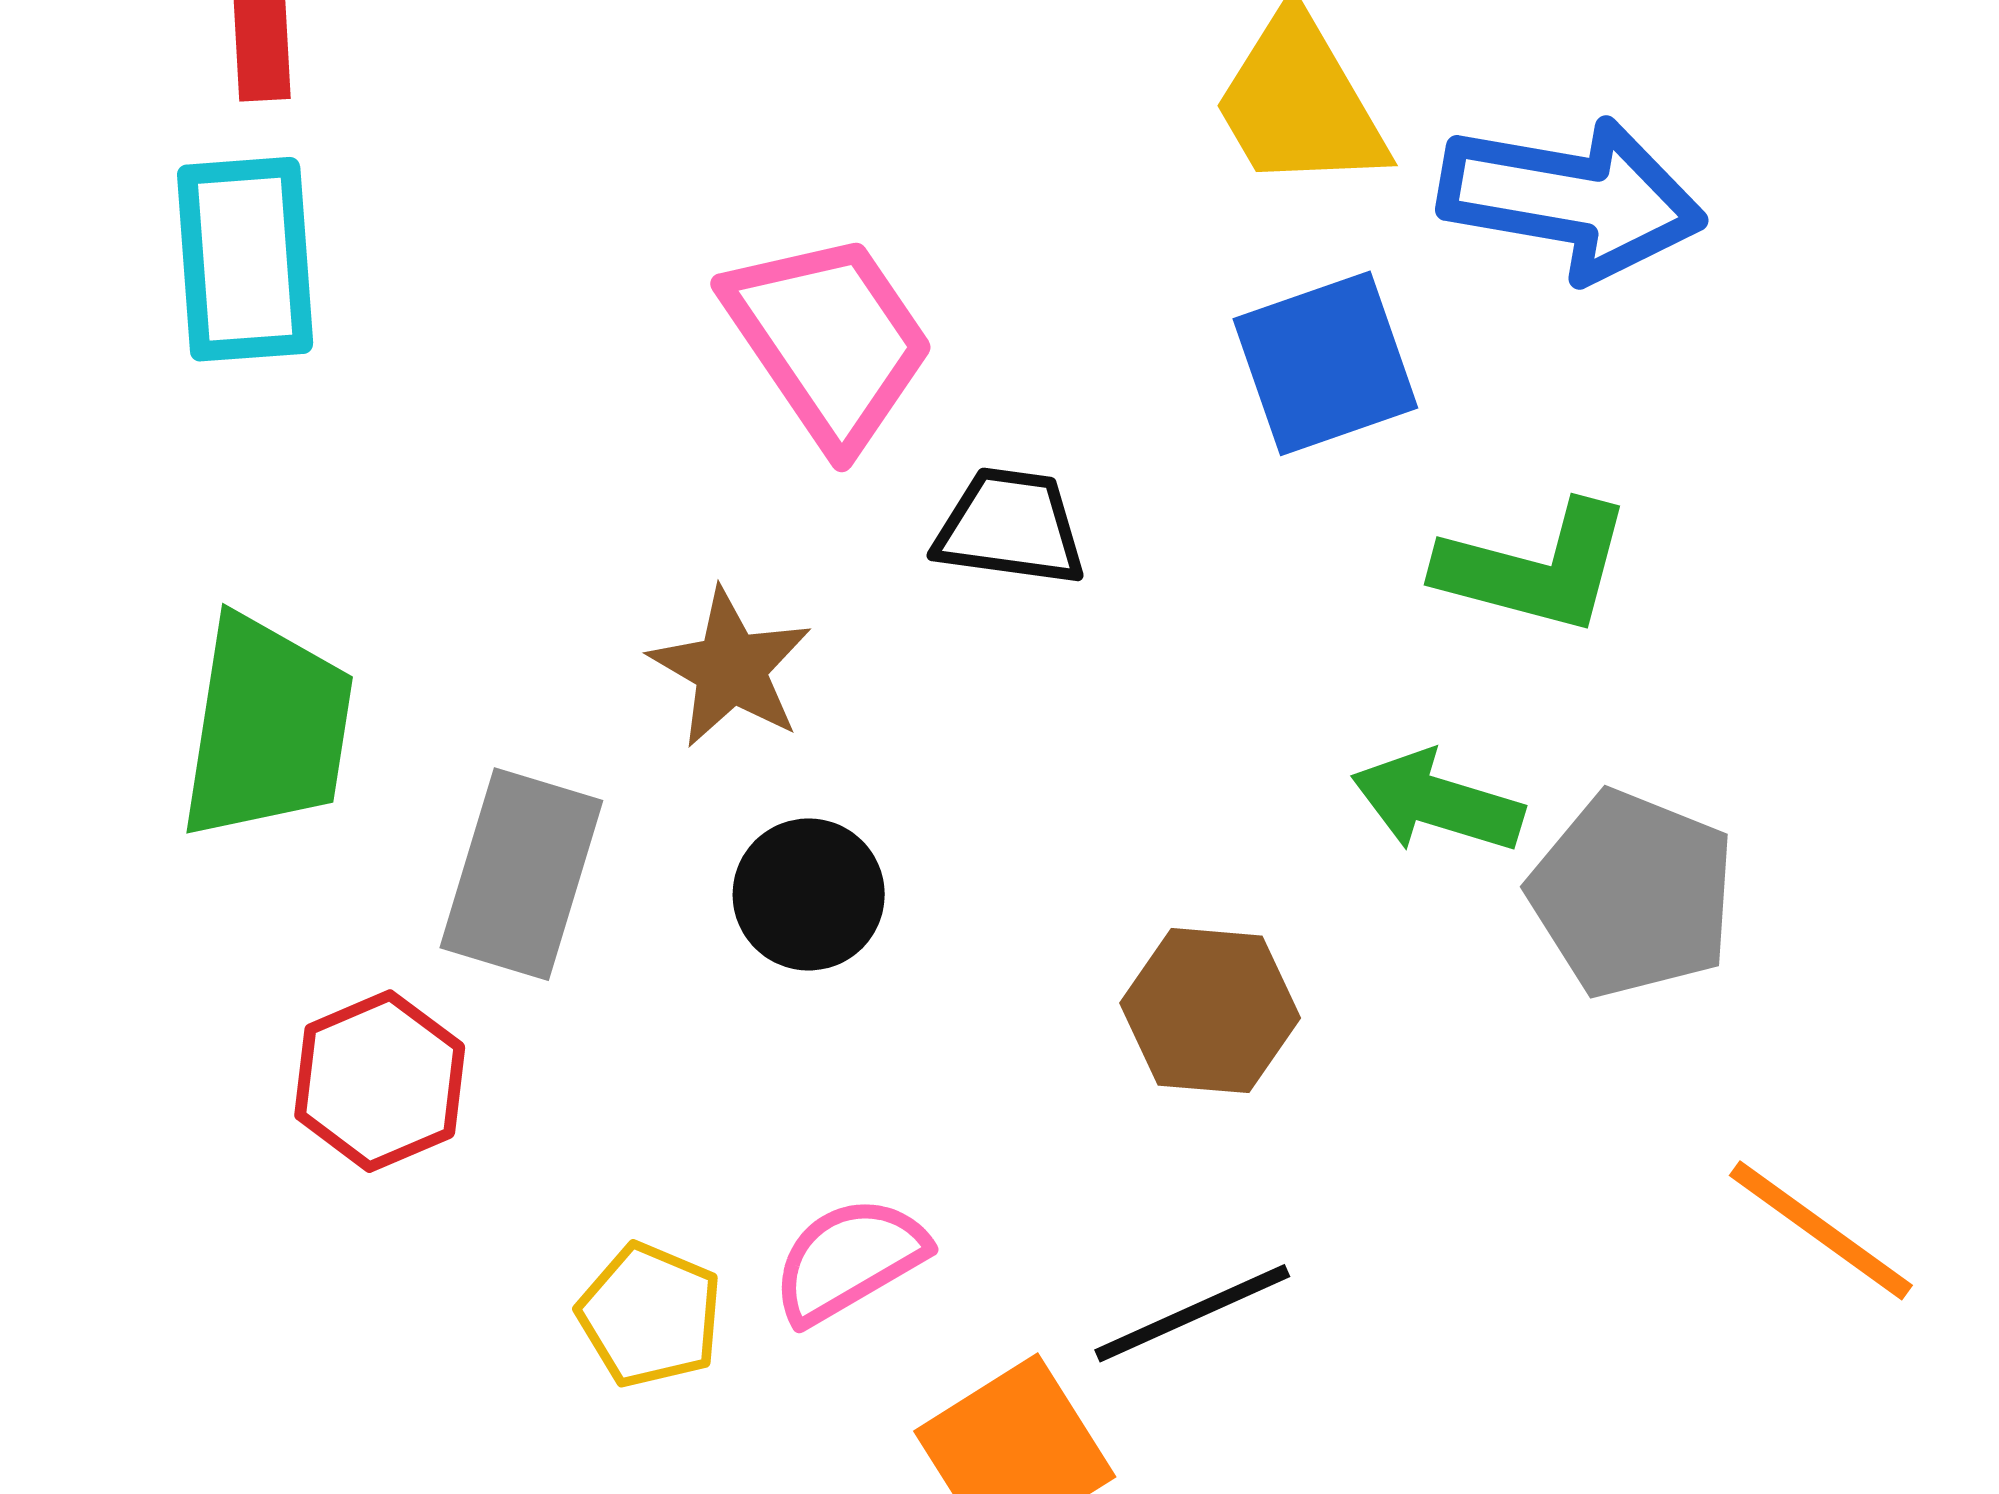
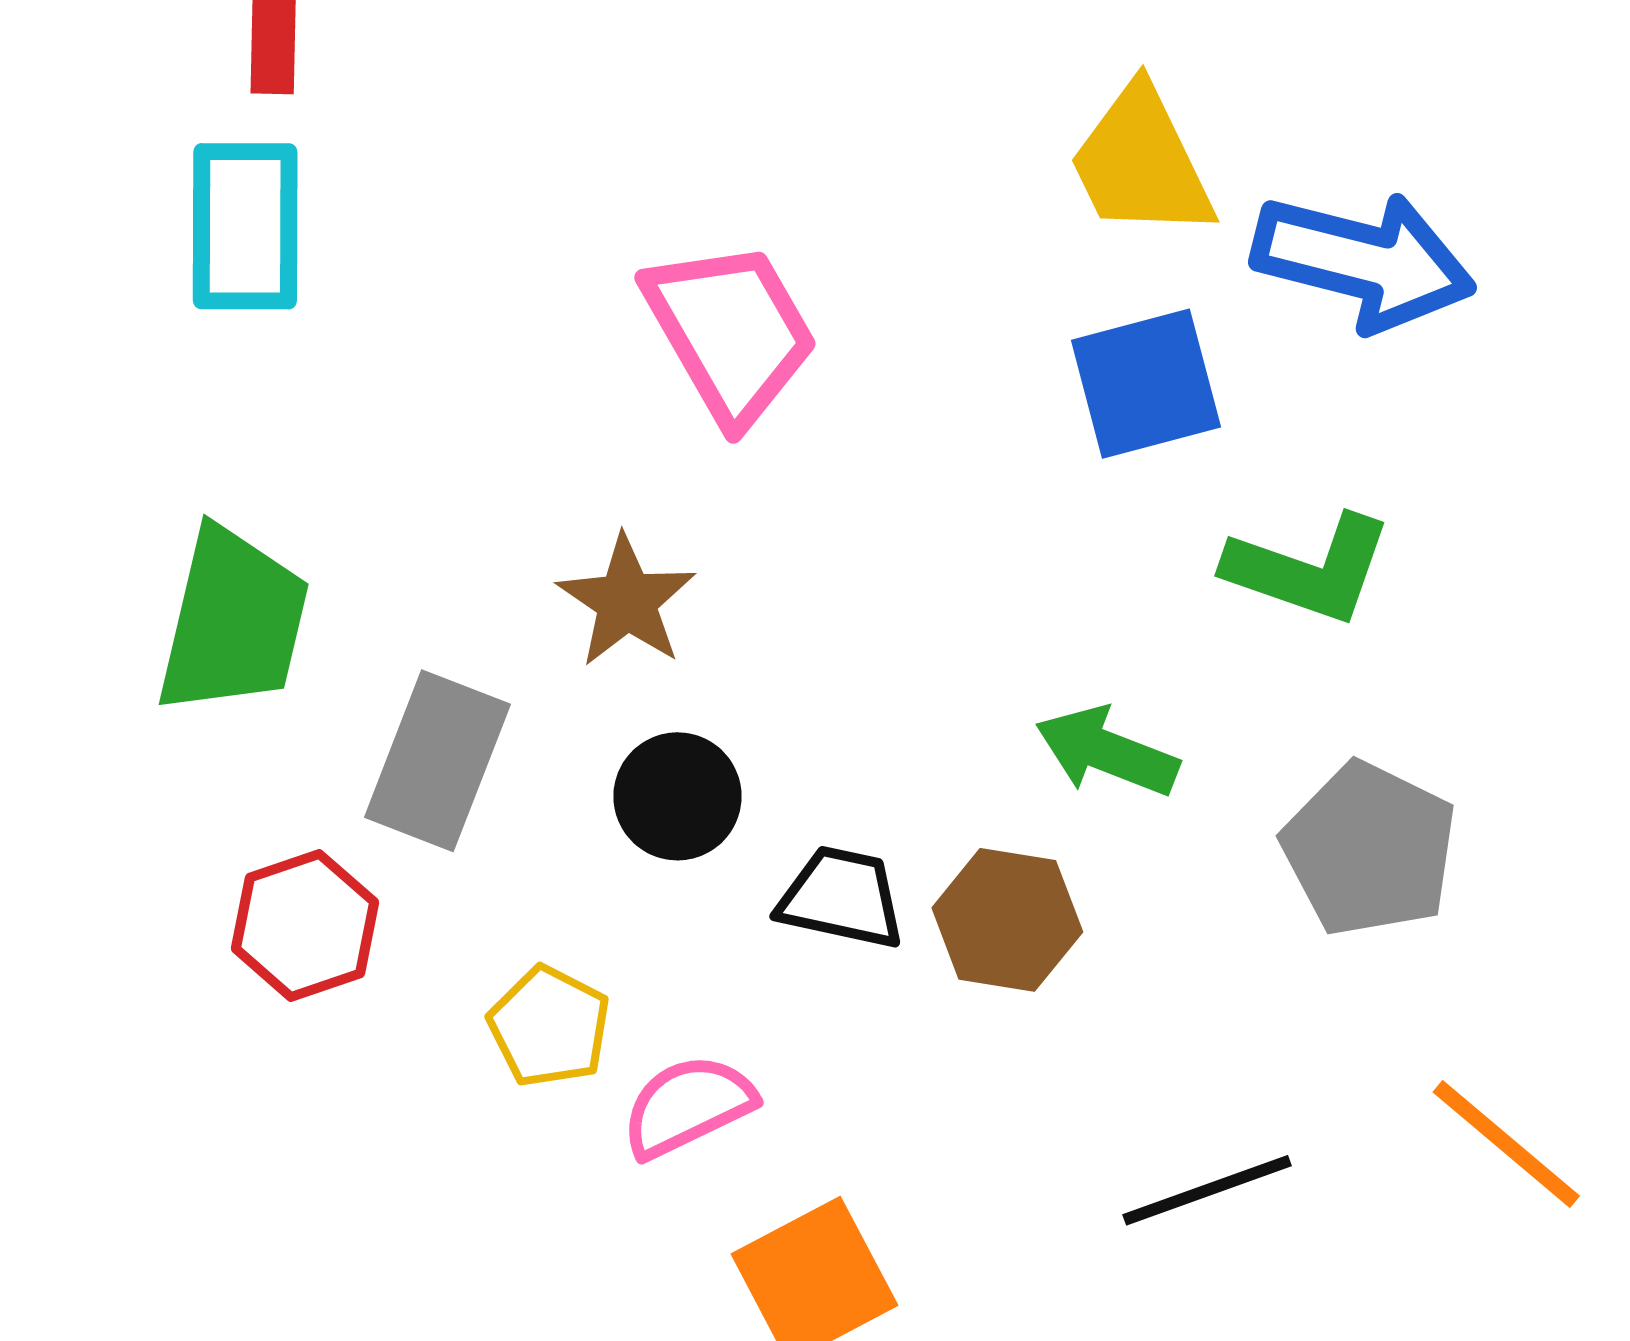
black trapezoid: (1010, 527) -> (842, 898), moved
green arrow: (1437, 802) -> (1107, 752), moved
black line: (1192, 1313) -> (1207, 1190), moved
yellow pentagon: (650, 1315) -> (549, 1027), moved

